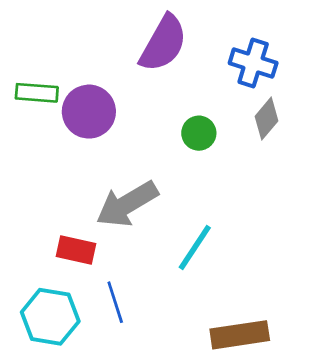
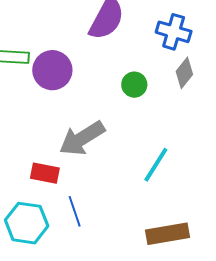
cyan line: (195, 248) -> (156, 165), moved

